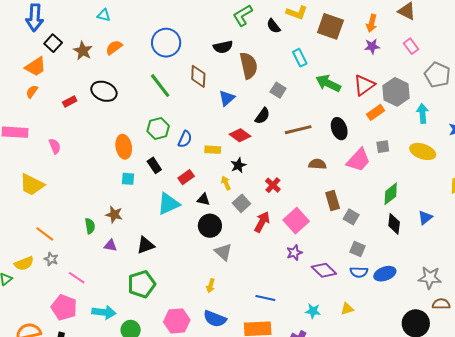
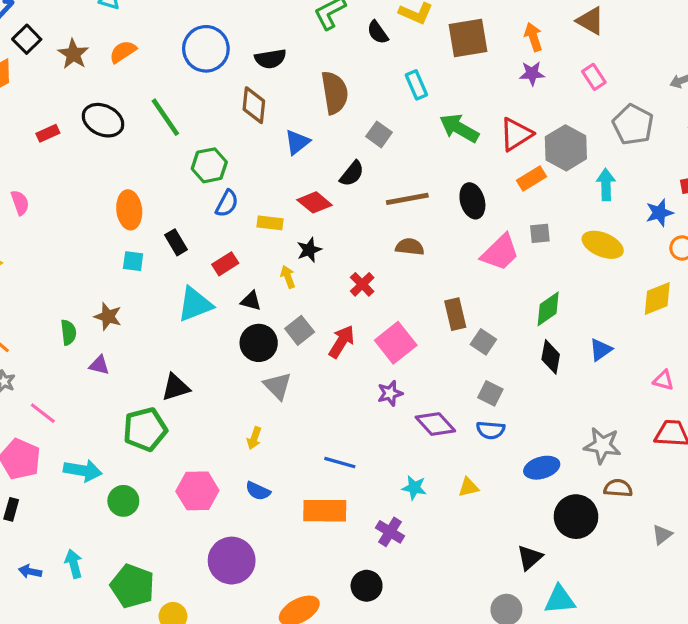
orange arrow: (372, 23) -> (533, 37), turned 144
brown square: (330, 26) -> (468, 38), turned -32
black semicircle: (223, 47) -> (270, 59), moved
green line: (160, 86) -> (165, 117), moved
green hexagon: (158, 128) -> (209, 165), moved
brown semicircle: (317, 164) -> (410, 247), moved
gray square: (241, 203) -> (300, 330), moved
black triangle: (145, 245) -> (175, 387), moved
blue ellipse: (385, 274) -> (542, 468), moved
blue semicircle: (215, 319) -> (258, 491), size x0.7

